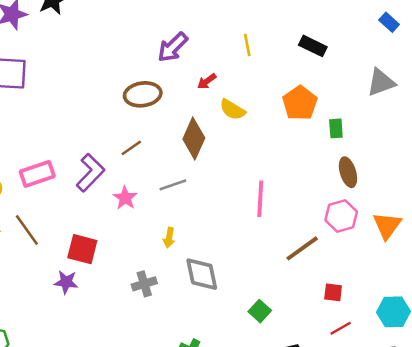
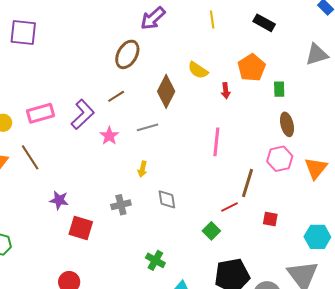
red arrow: (207, 81) -> (226, 91), moved, turned -63
brown ellipse: (143, 94) -> (127, 54), turned -56
brown line: (302, 248) -> (248, 183), turned -40
red square: (82, 249) -> (81, 228), moved
gray diamond: (202, 274) -> (167, 199), size x0.7
red line: (341, 328) -> (229, 207), moved

